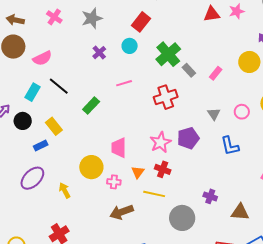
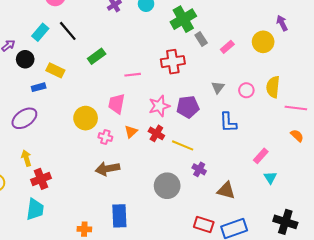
pink line: (124, 83) -> (133, 75), moved
yellow rectangle: (54, 126) -> (55, 70), turned -36
yellow arrow: (65, 190) -> (26, 158), moved
yellow line: (154, 194) -> (183, 145), moved

